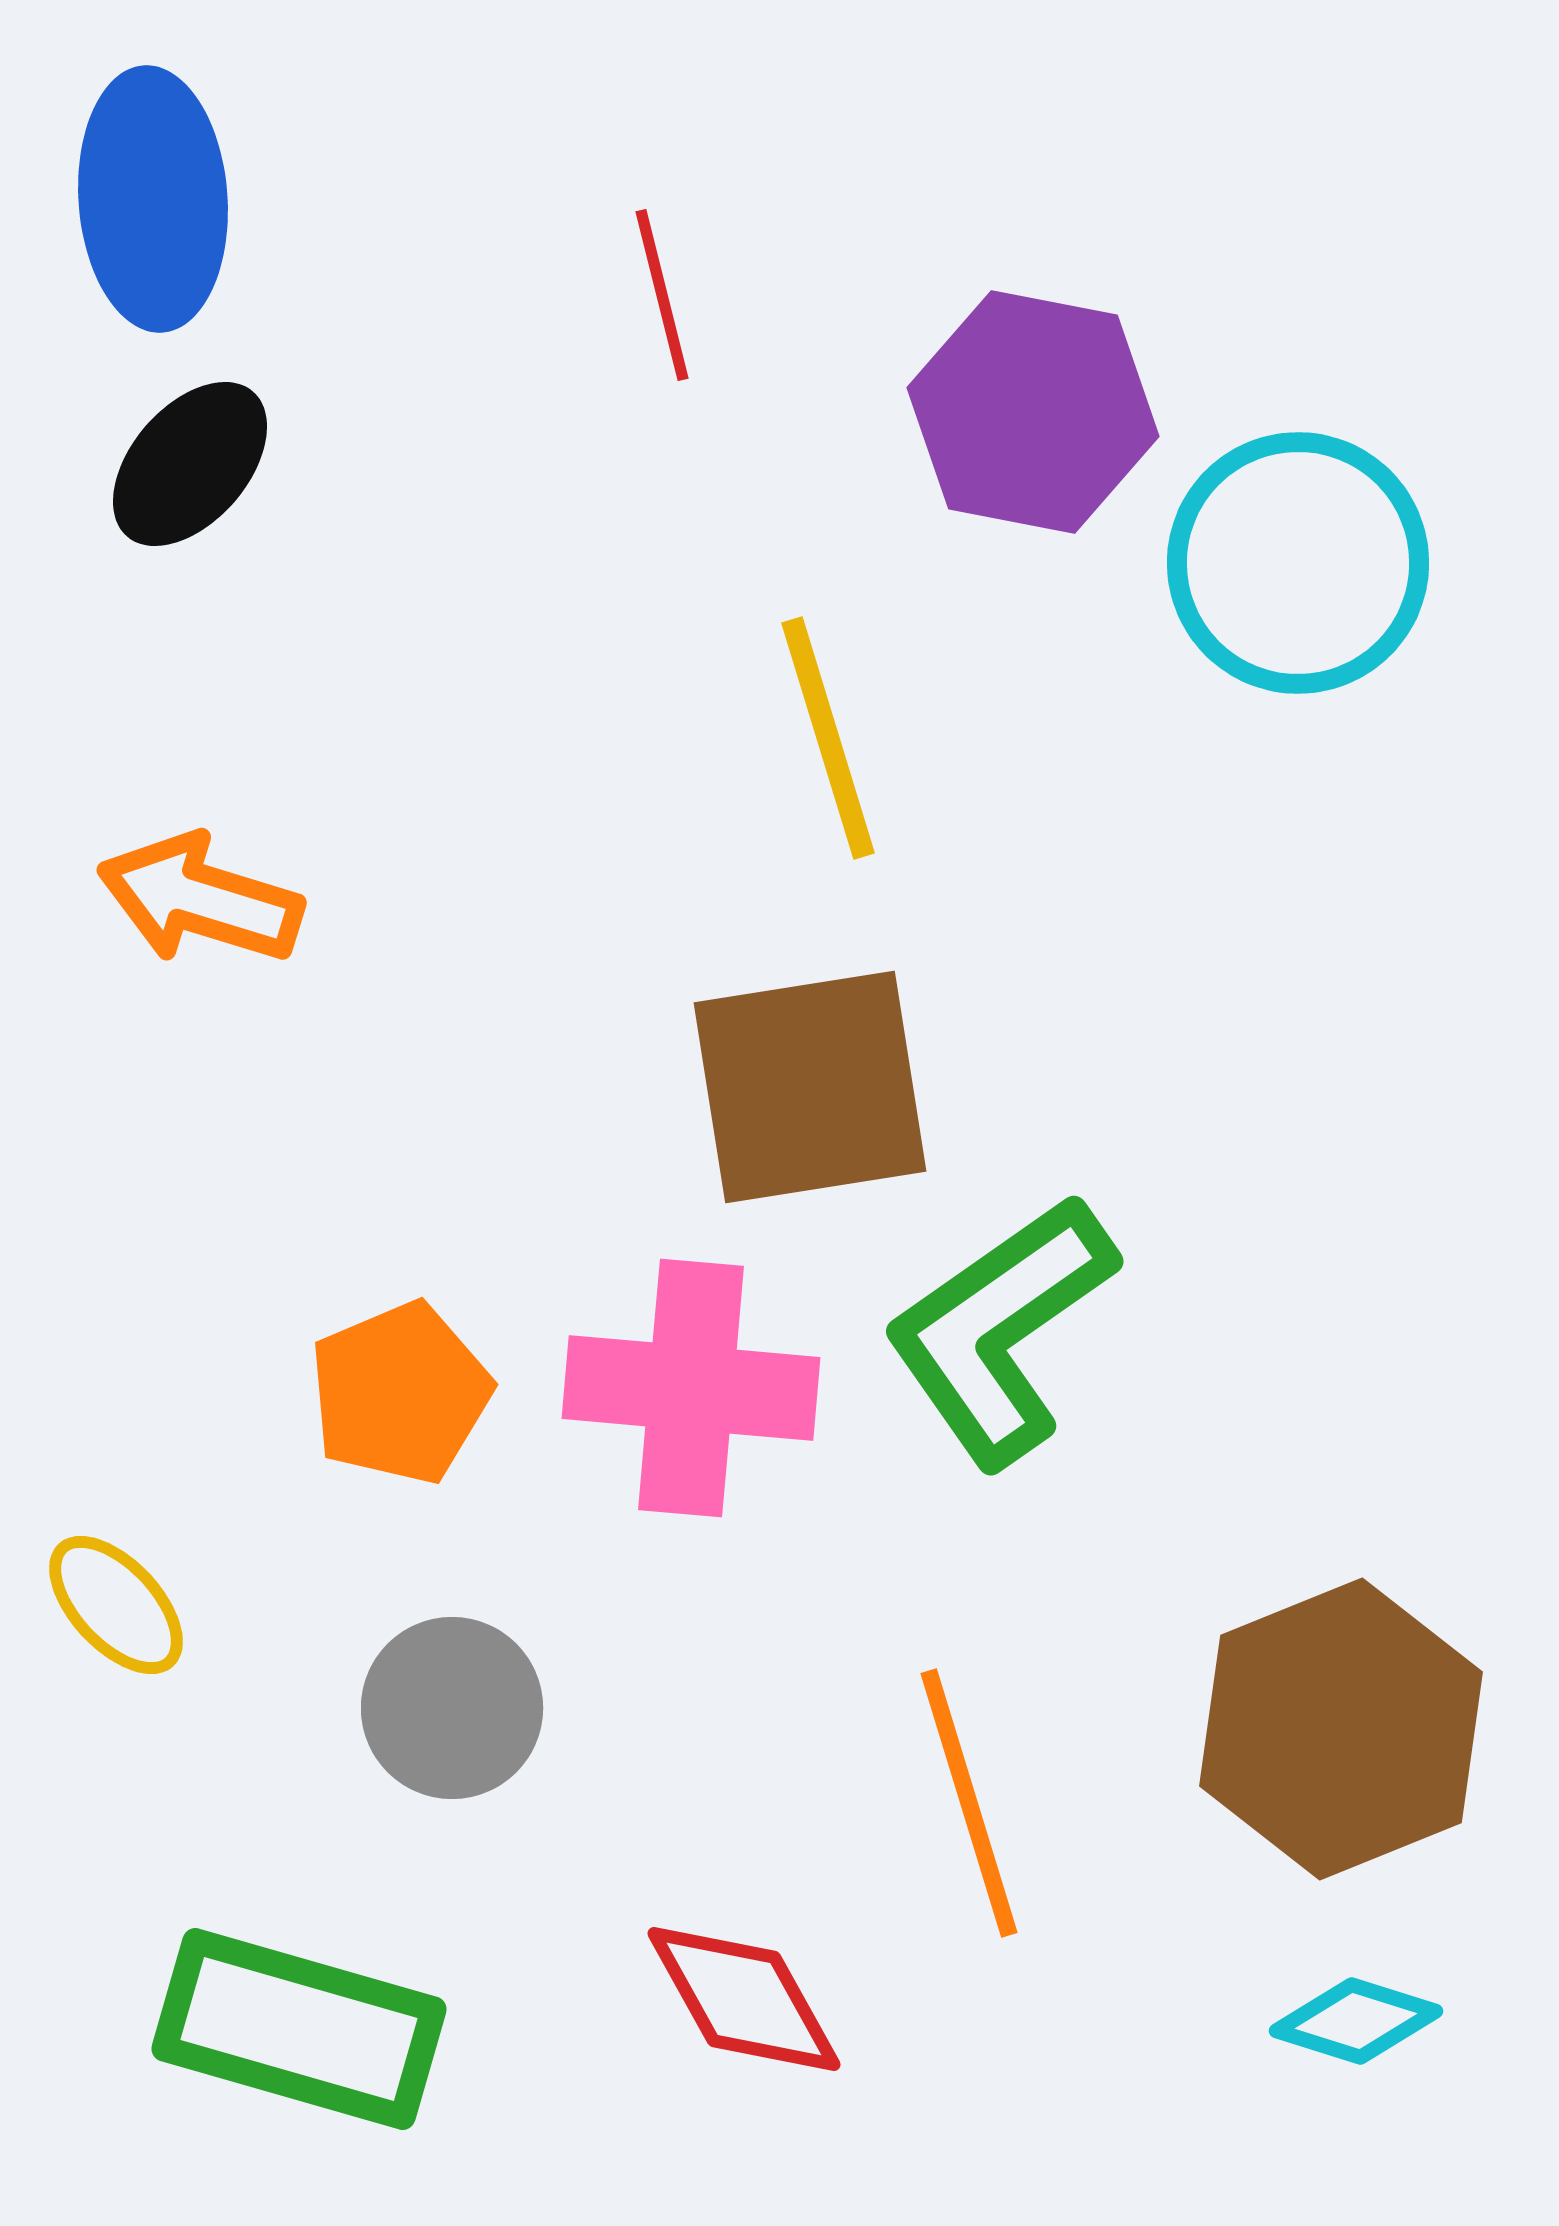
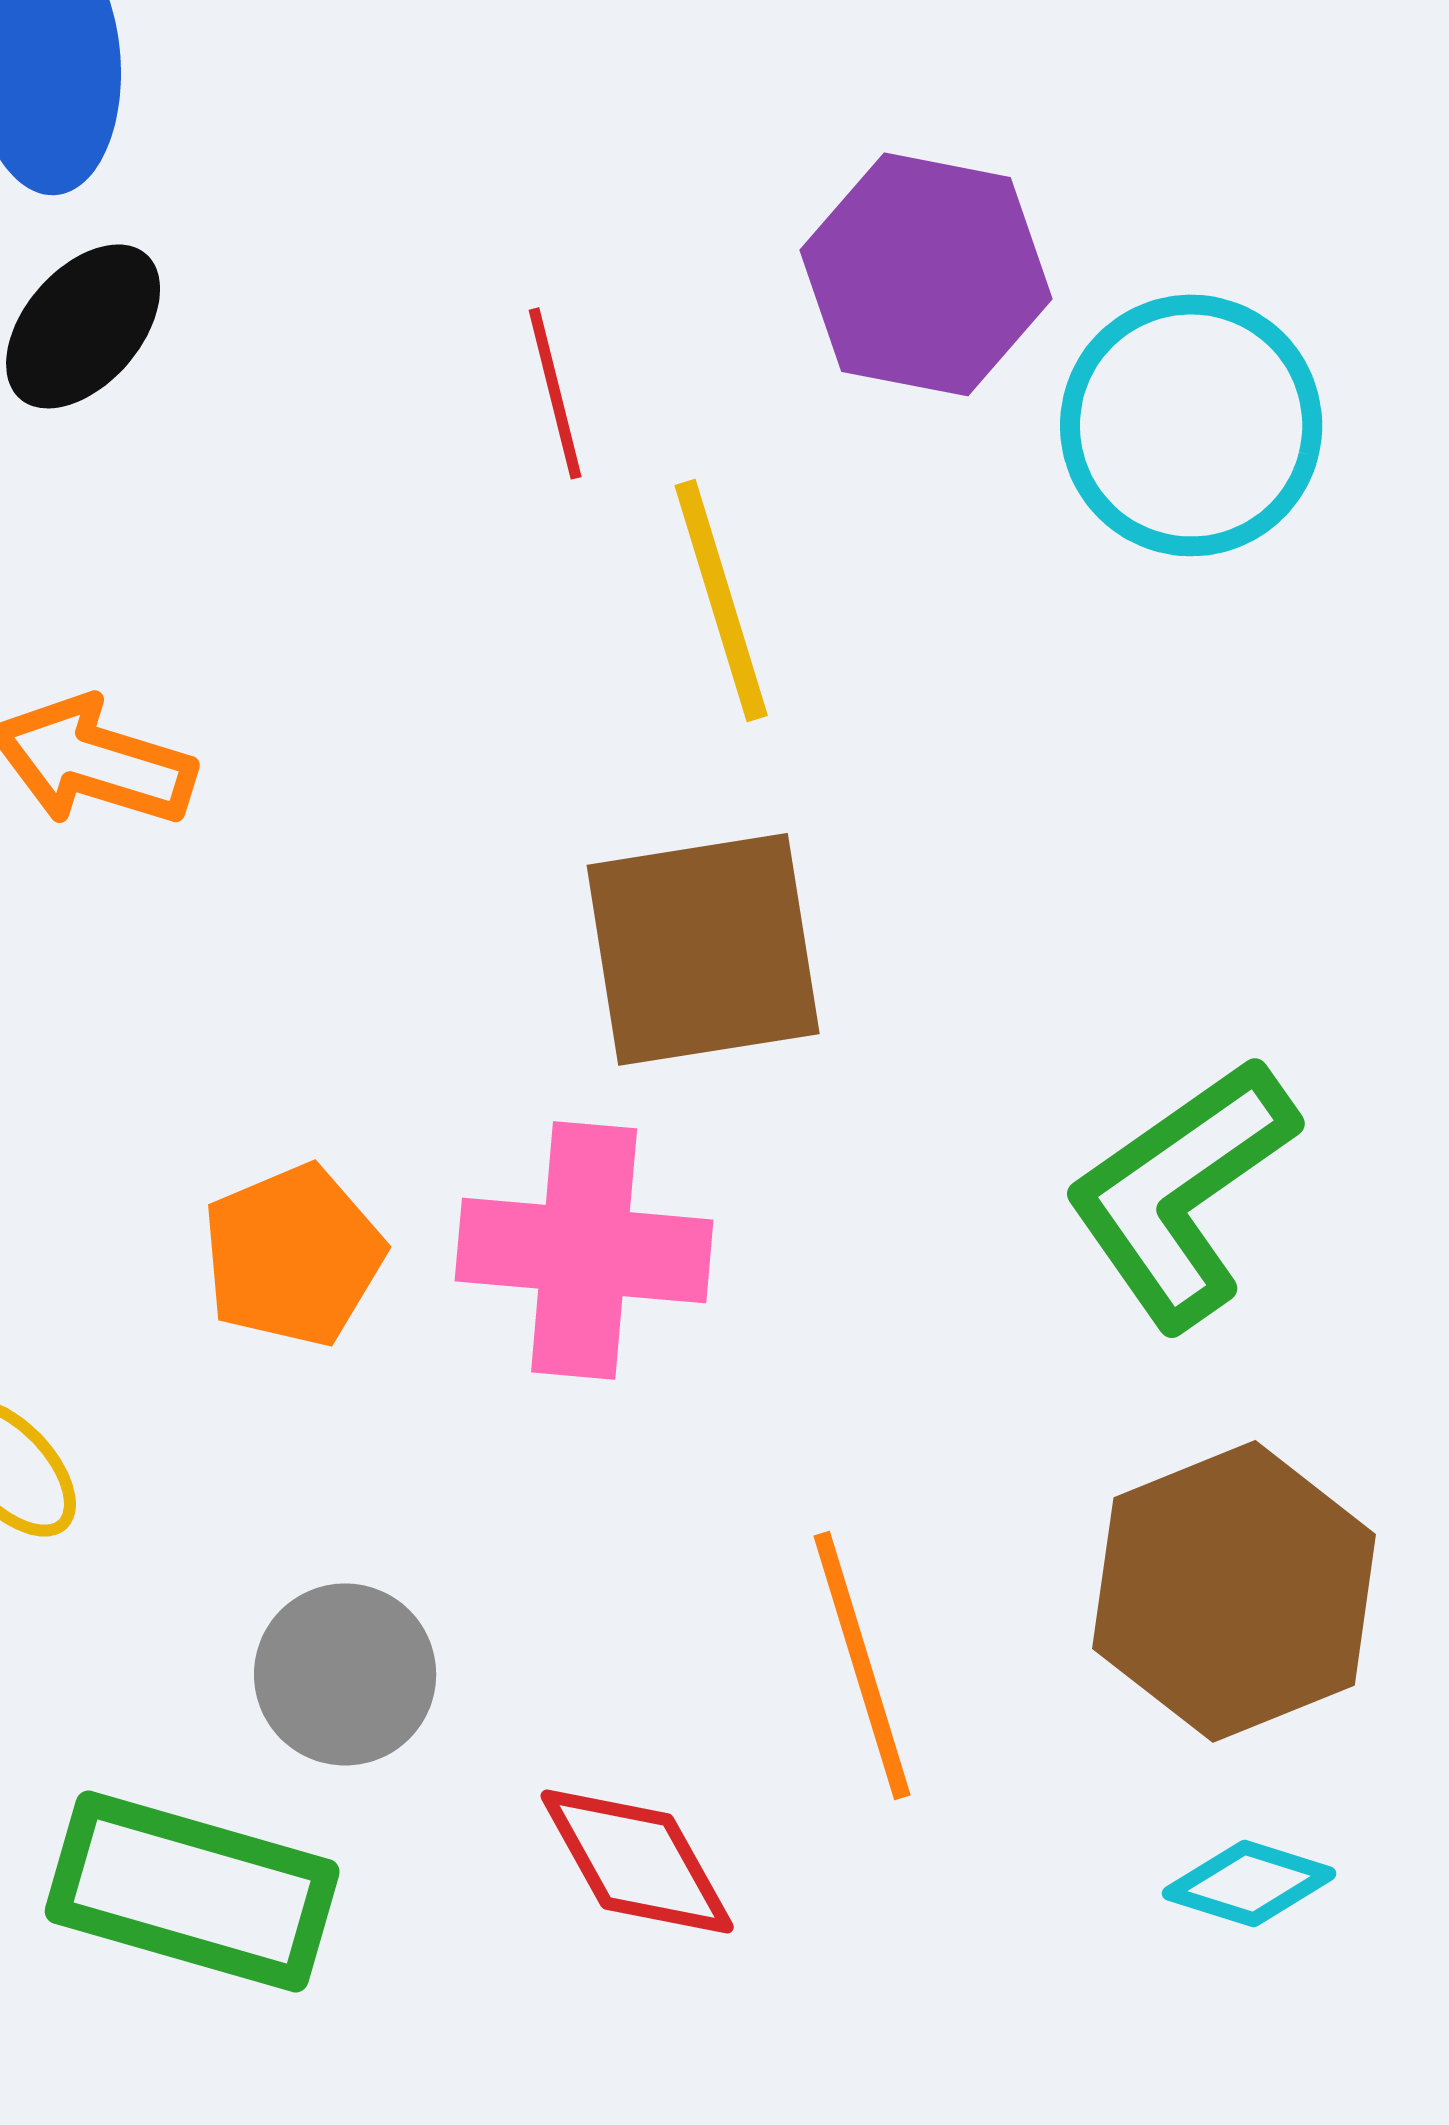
red line: (662, 295) -> (555, 393), moved
green L-shape: (1000, 1330) -> (1181, 1192), moved
gray circle: (452, 1708) -> (345, 1674), moved

